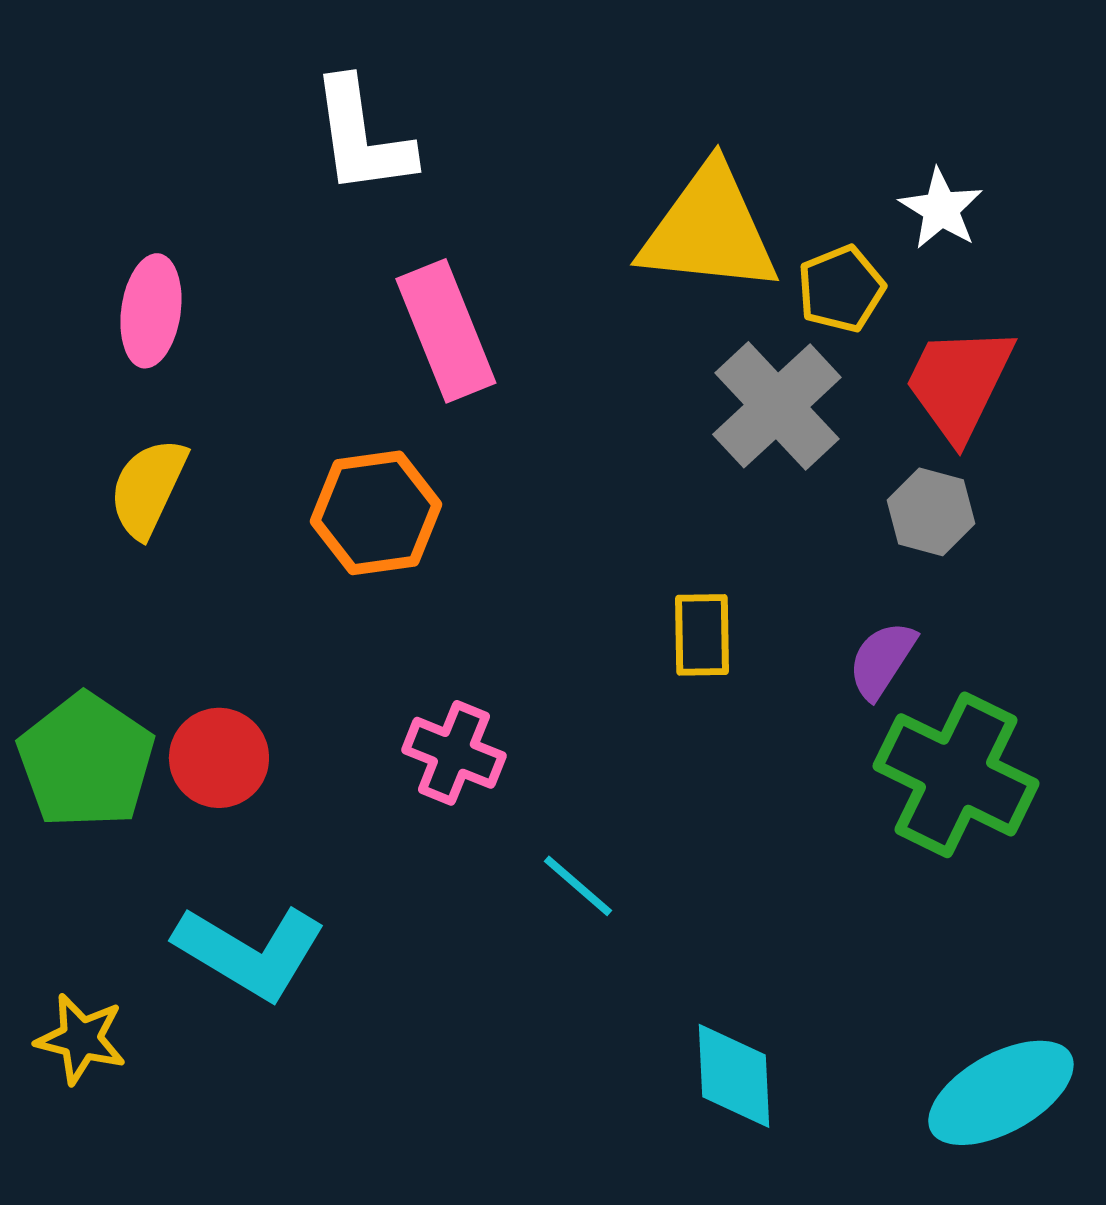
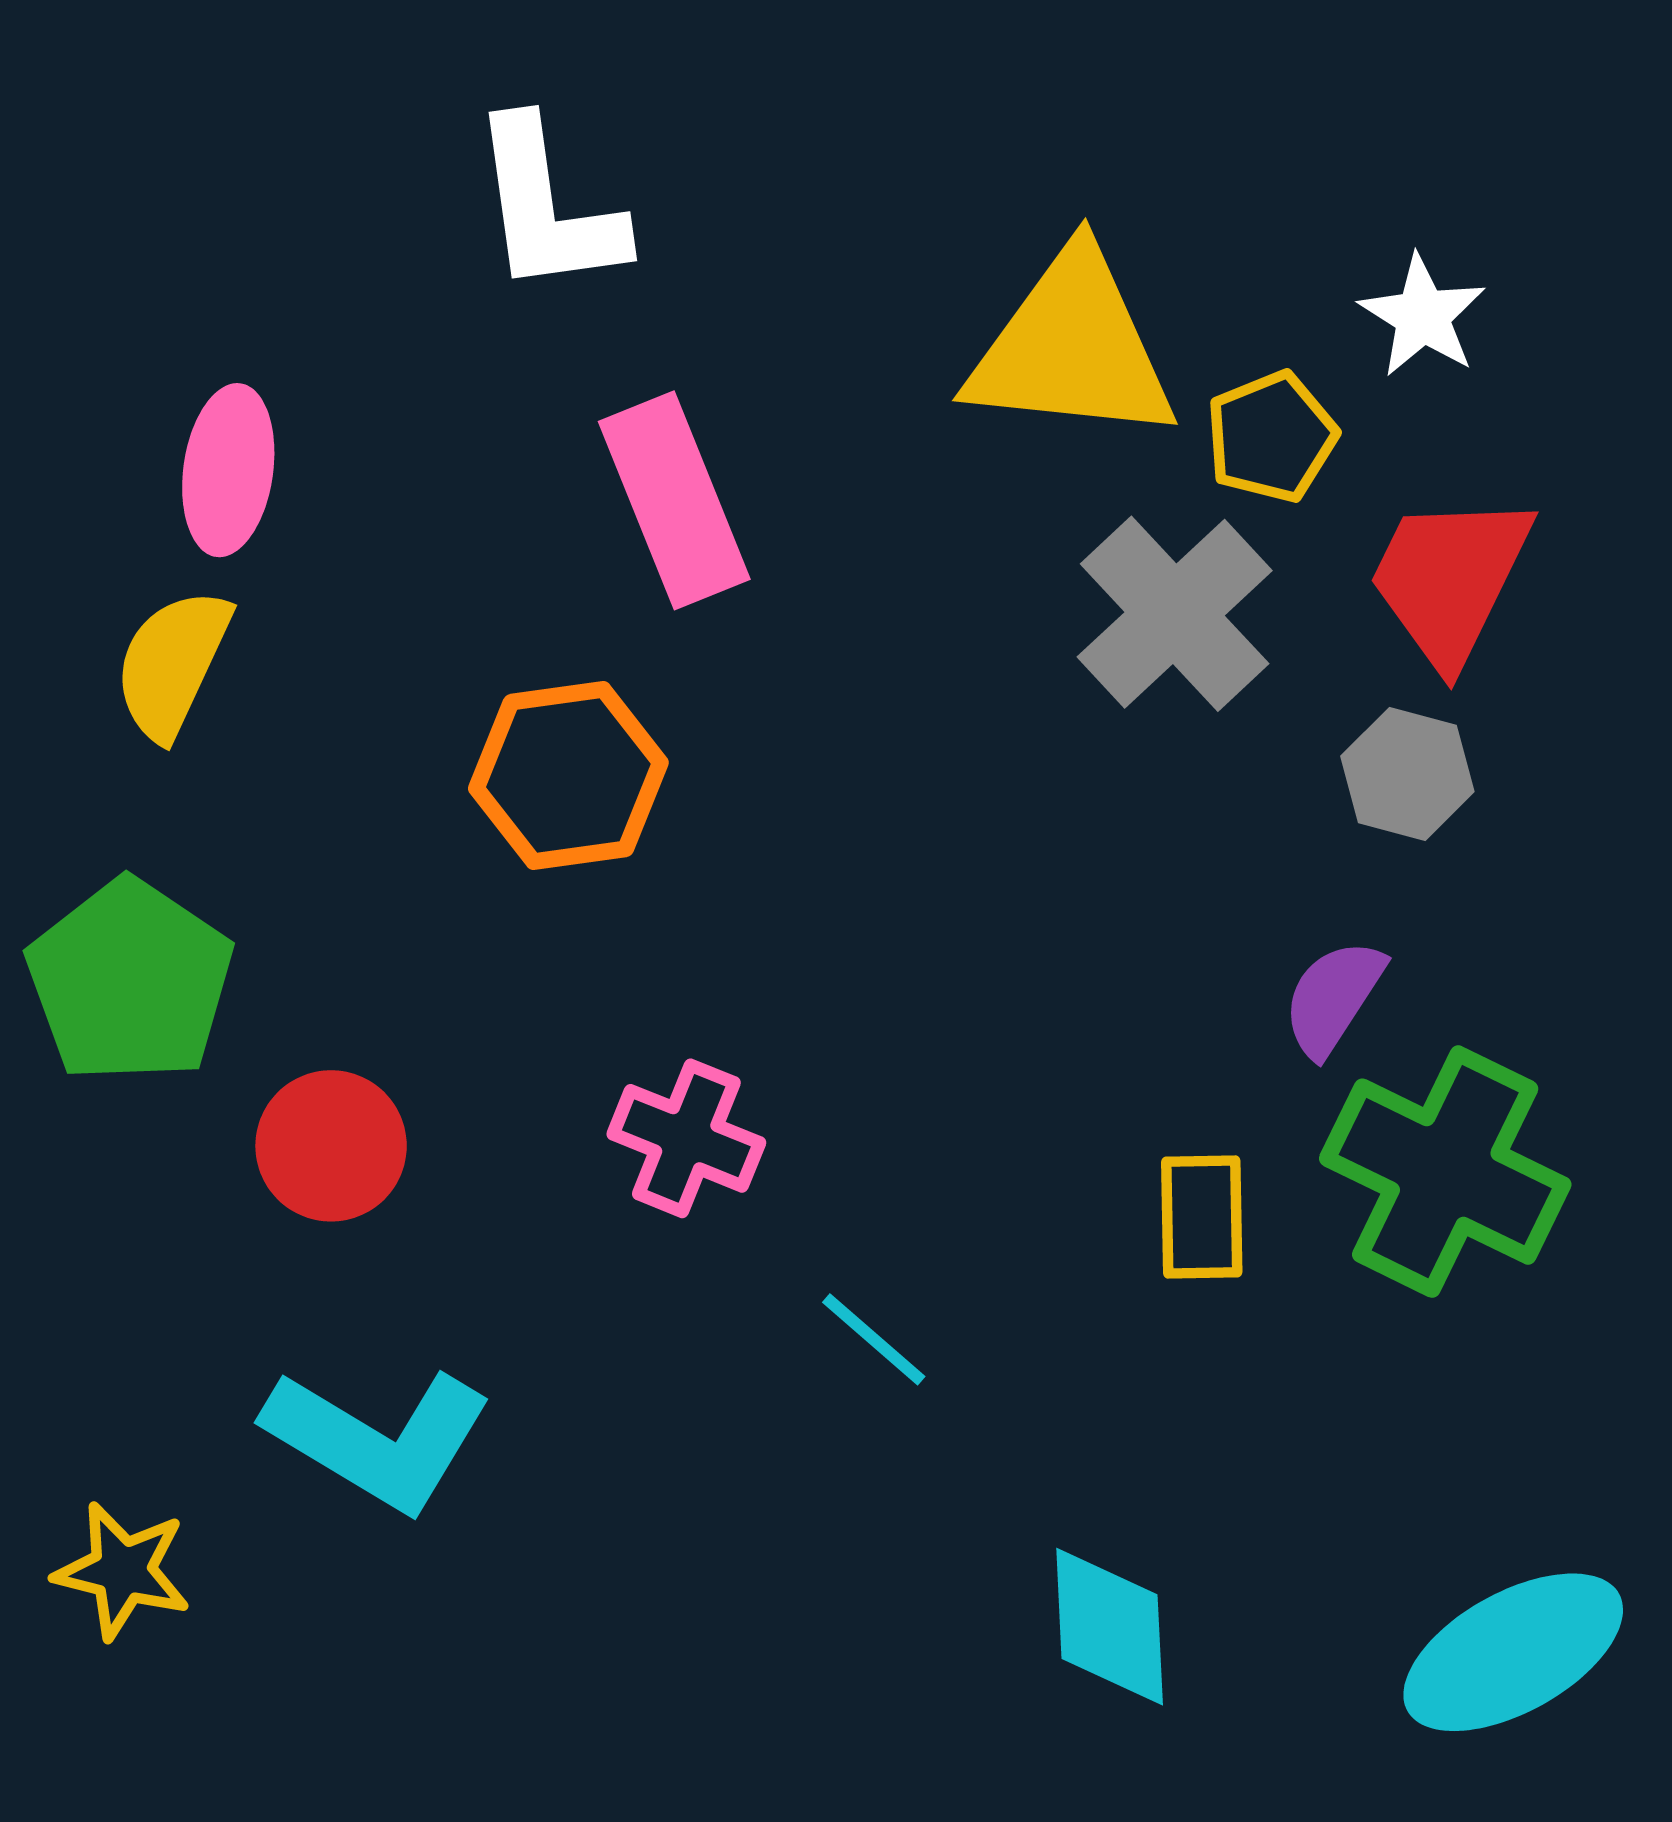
yellow semicircle: (148, 488) -> (172, 664), moved
yellow rectangle: (702, 635) -> (1202, 1217), moved
green pentagon: (86, 761) -> (130, 981), moved

